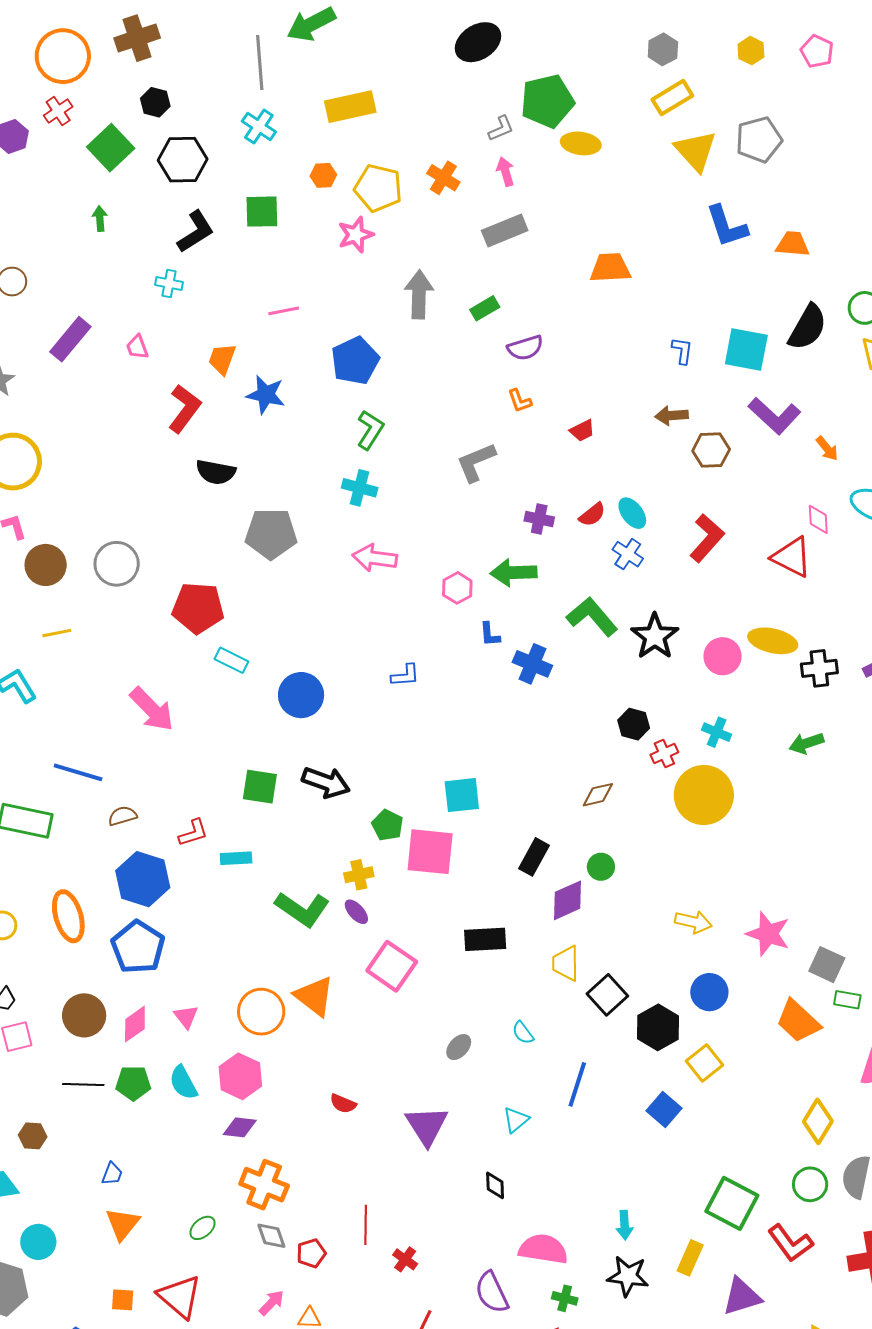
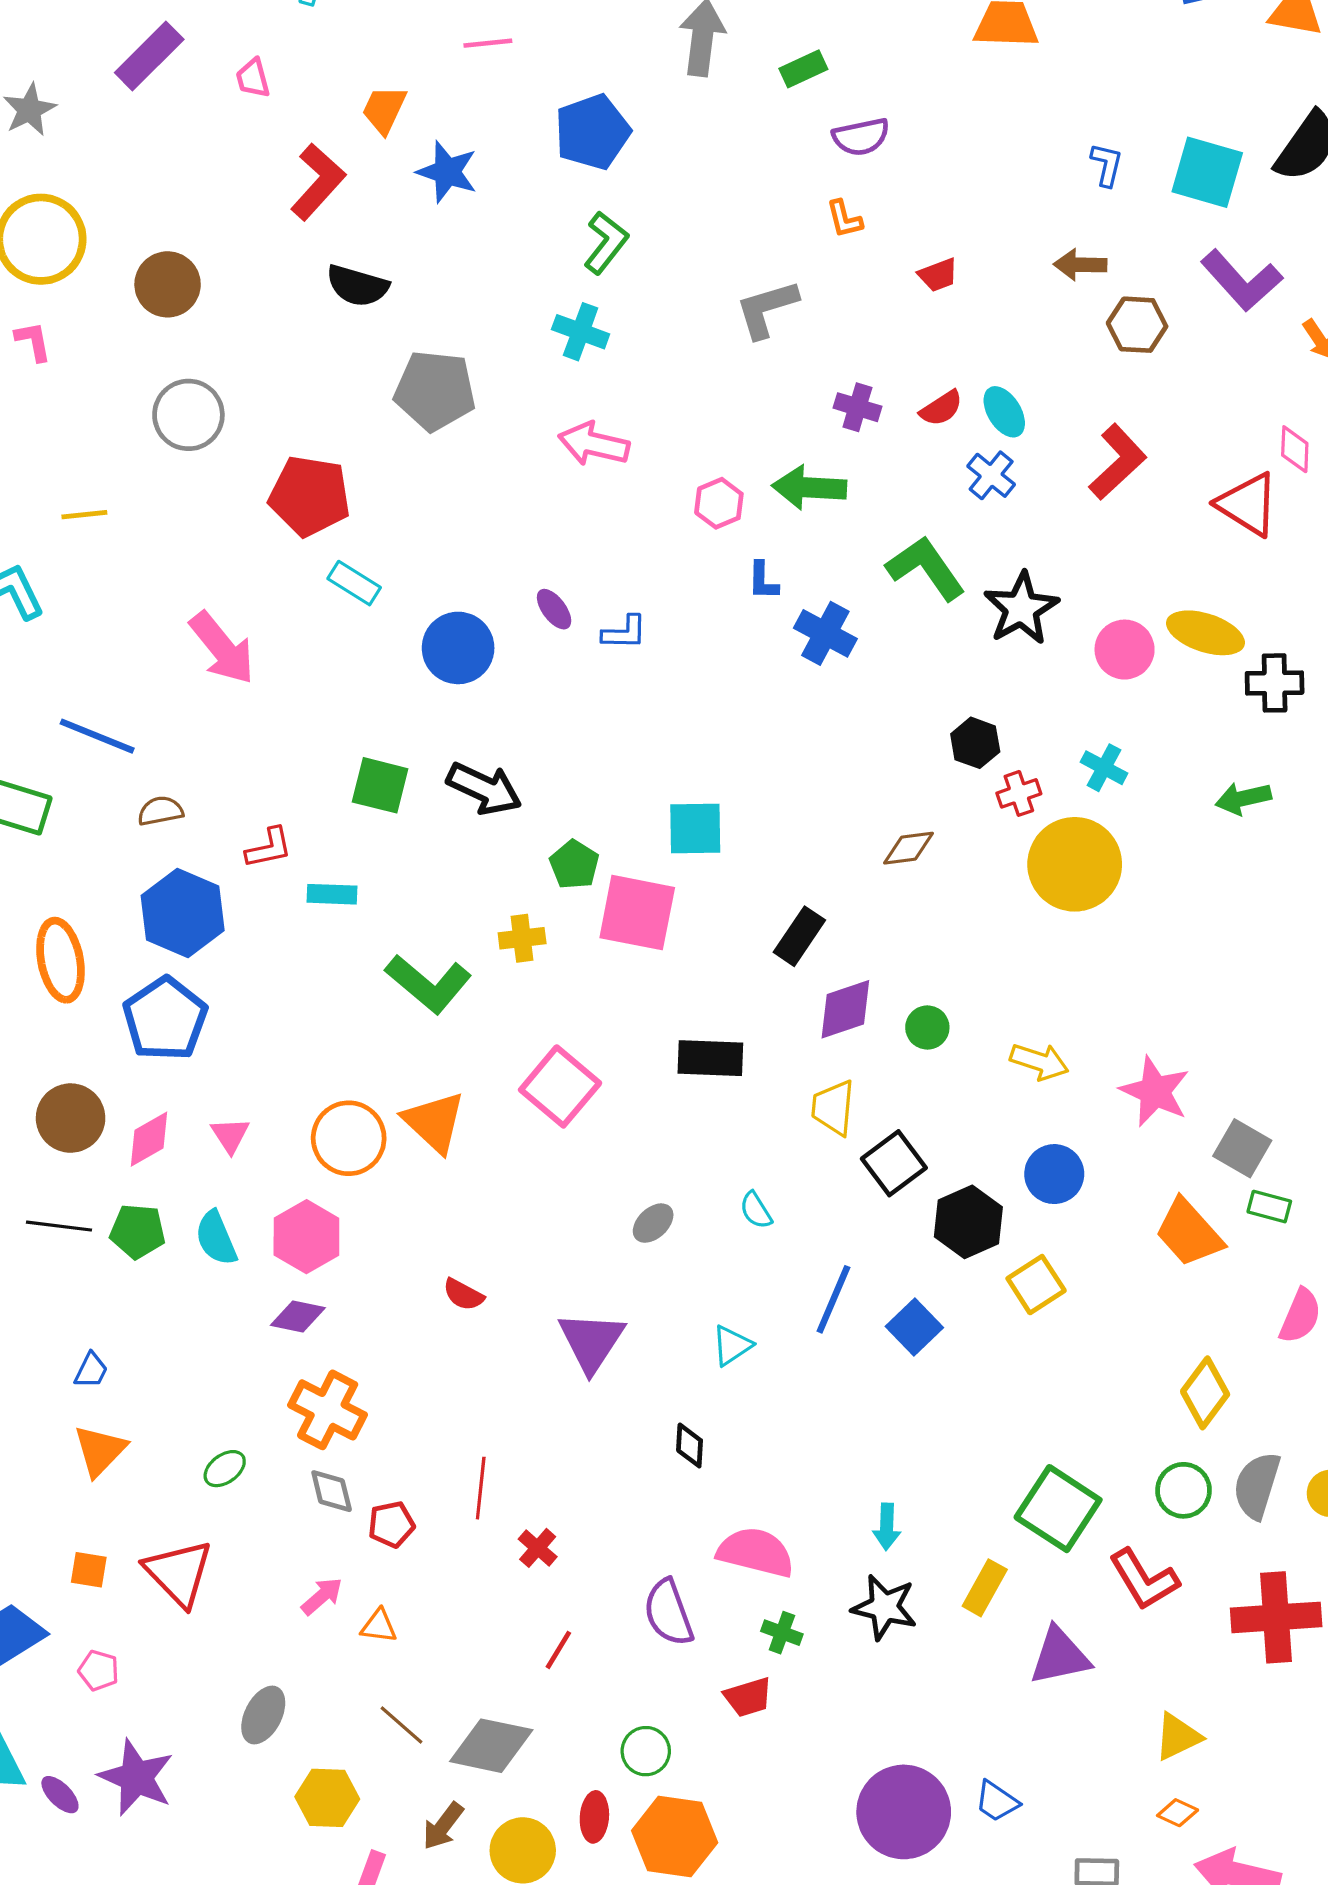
brown circle: (46, 565) -> (168, 284), moved
green circle: (601, 867) -> (927, 1027), moved
purple ellipse: (356, 912) -> (554, 609), moved
blue square: (664, 1110) -> (914, 1327), moved

